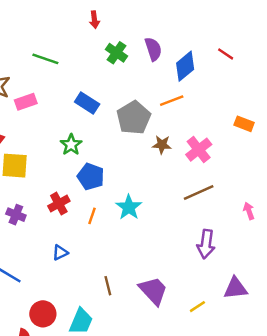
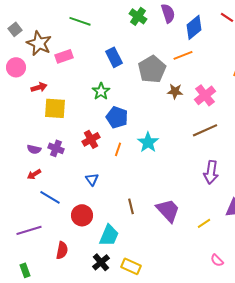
blue rectangle: (87, 103) -> (114, 57), turned 30
blue triangle: (60, 253) -> (92, 179), turned -40
red circle: (43, 314) -> (82, 215), moved

